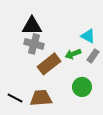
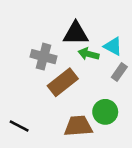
black triangle: (32, 26) -> (76, 33), moved
green arrow: (73, 54) -> (89, 54), moved, turned 35
brown trapezoid: (41, 98) -> (78, 126), moved

